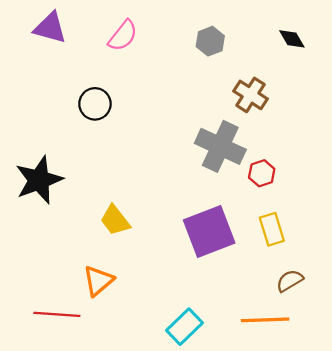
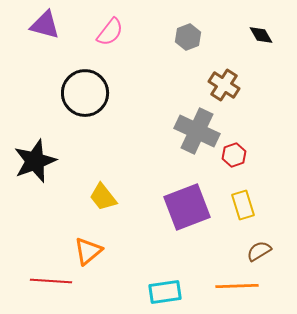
black circle: (95, 104) -> (85, 93), size x1.6
cyan rectangle: (184, 327) -> (165, 292), turned 36

